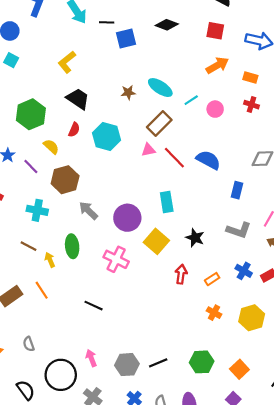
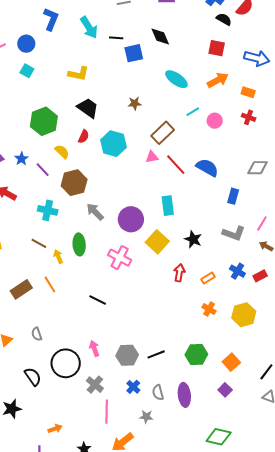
black diamond: (167, 25) -> (160, 37), moved, turned 45
yellow L-shape: (67, 62) -> (78, 74), turned -130
cyan ellipse: (160, 88) -> (176, 79), moved

